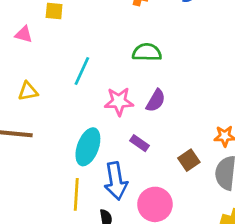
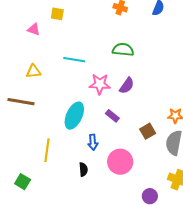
cyan line: (82, 71) -> (74, 60), turned 70
blue arrow: (116, 181) -> (93, 142), size x0.6
yellow line: (76, 194) -> (47, 150), moved

